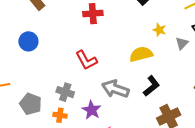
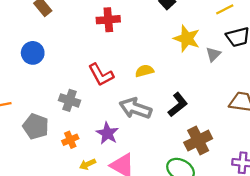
yellow star: (159, 30) -> (187, 39), size x1.6
yellow semicircle: (141, 54) -> (144, 71), moved, size x0.7
gray cross: (65, 92) -> (69, 100), moved
orange cross: (60, 115) -> (70, 140), turned -32

